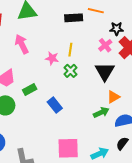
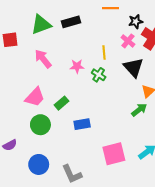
black rectangle: (74, 18) -> (71, 22), moved
yellow line: (70, 50) -> (104, 52), moved
blue rectangle: (55, 105) -> (82, 124), moved, turned -49

